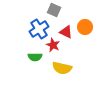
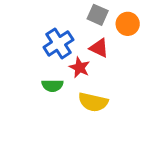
gray square: (54, 10) -> (98, 15), moved
orange circle: (85, 27) -> (128, 24), moved

